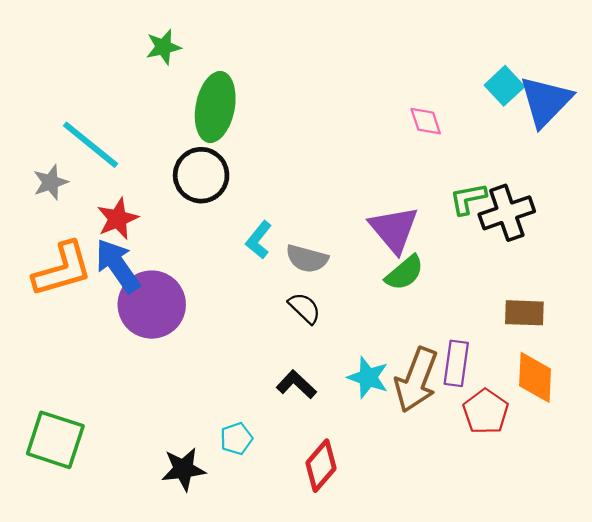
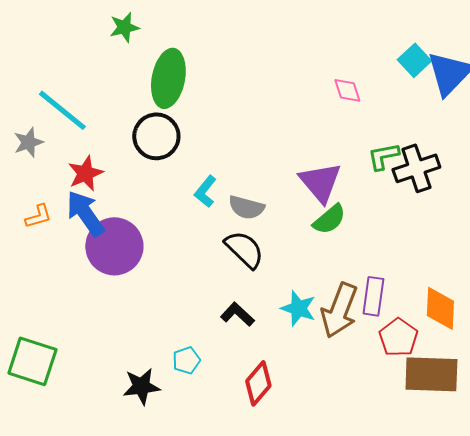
orange L-shape: (62, 269) -> (38, 216), size x0.5
black semicircle: (305, 308) -> (244, 249), size x1.4
brown rectangle: (524, 313) -> (431, 374), moved, size x1.6

